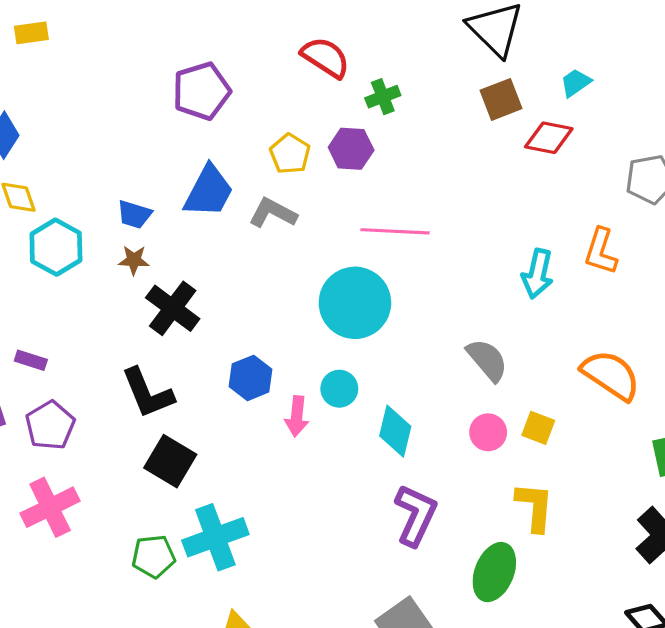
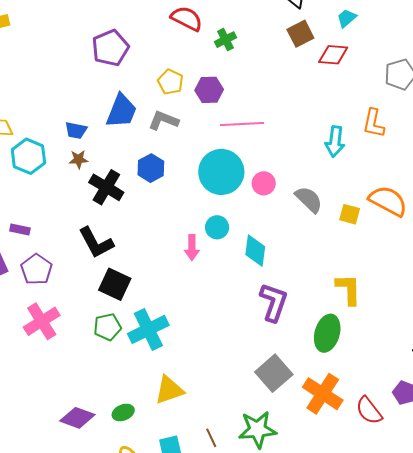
purple hexagon: (351, 149) -> (209, 90), moved
blue hexagon: (251, 378) -> (151, 168), moved
yellow square: (538, 428) -> (350, 214), moved
pink circle: (488, 432) -> (264, 183), moved
green pentagon: (154, 556) -> (107, 327), moved

